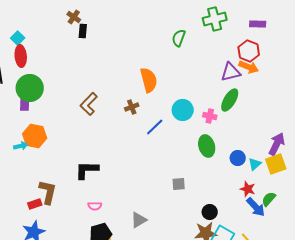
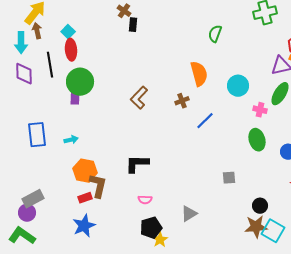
green semicircle: (179, 38) -> (215, 34), moved
cyan circle: (183, 110) -> (238, 86), moved
orange hexagon: (35, 136) -> (85, 171), moved

